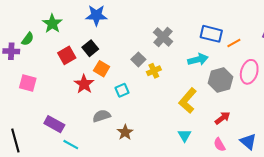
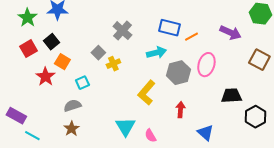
green star: (52, 24) -> (27, 18), moved
gray semicircle: (102, 116) -> (72, 106), moved
red arrow: (223, 118) -> (180, 110), turned -49
brown star: (125, 132) -> (71, 129), moved
cyan triangle: (185, 135) -> (125, 127), moved, size x1.5
pink semicircle: (219, 145) -> (150, 136), moved

